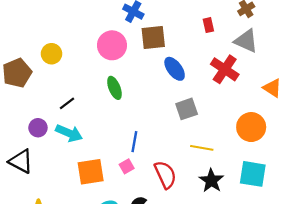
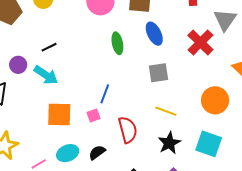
gray triangle: (246, 41) -> (225, 20), turned 30
green ellipse: (114, 88) -> (117, 43), moved

